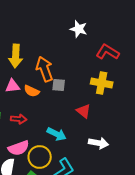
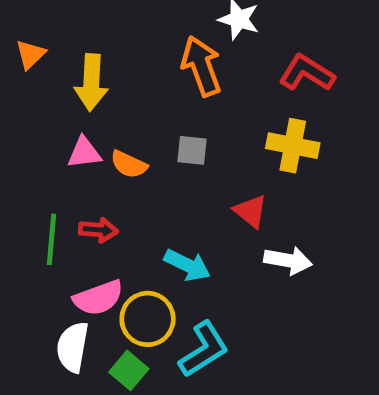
orange arrow: (45, 69) -> (201, 66), moved
white arrow: (99, 143) -> (288, 260), moved

